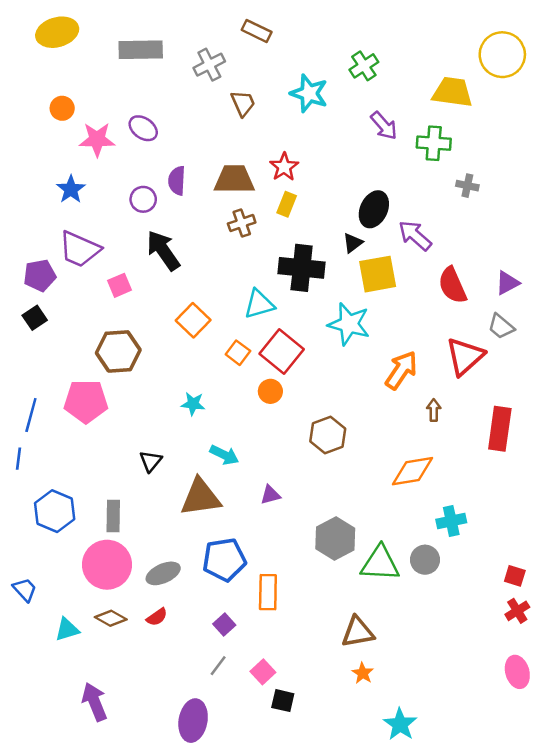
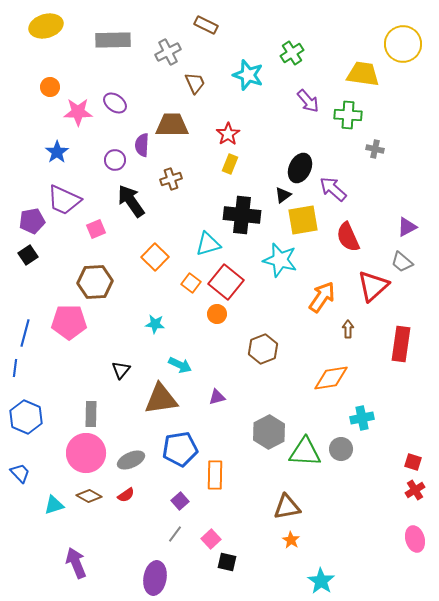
brown trapezoid: (234, 179) -> (172, 125), moved
brown cross: (242, 223) -> (171, 179), moved
red semicircle: (452, 285) -> (348, 237), moved
blue hexagon: (55, 511) -> (26, 417), moved

